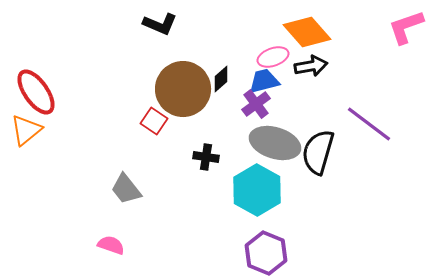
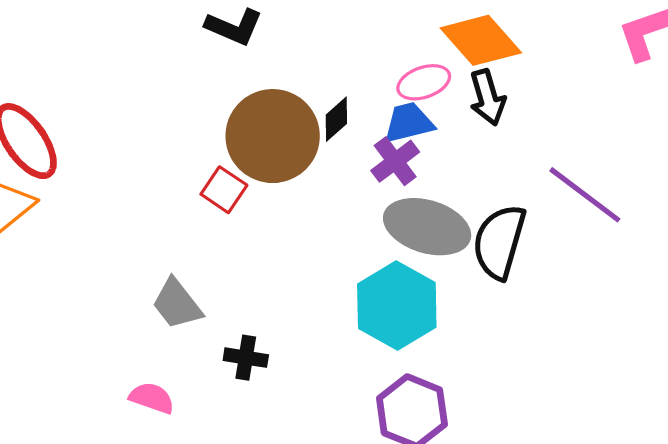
black arrow: (311, 66) -> (488, 97), turned 84
black cross: (206, 157) -> (246, 358), moved

